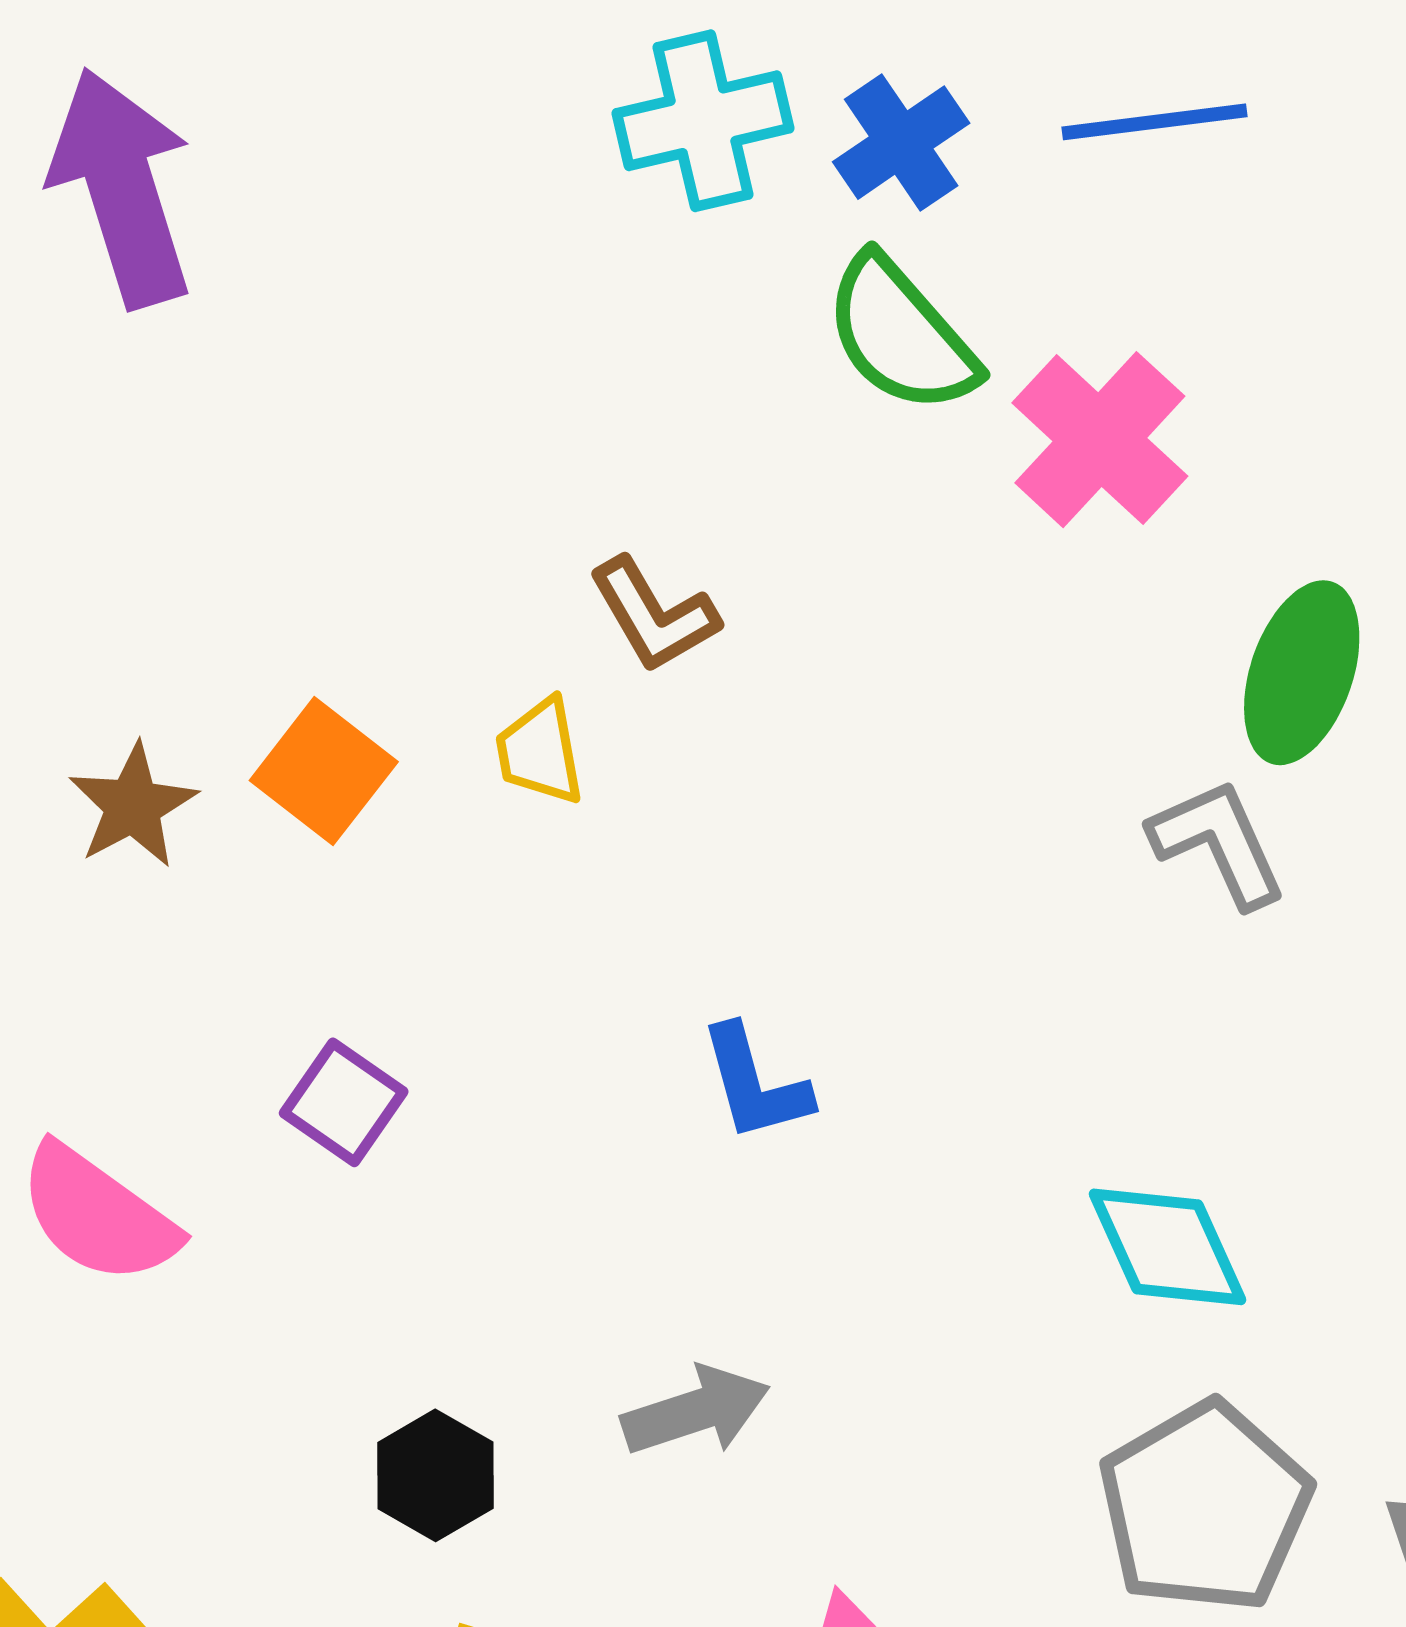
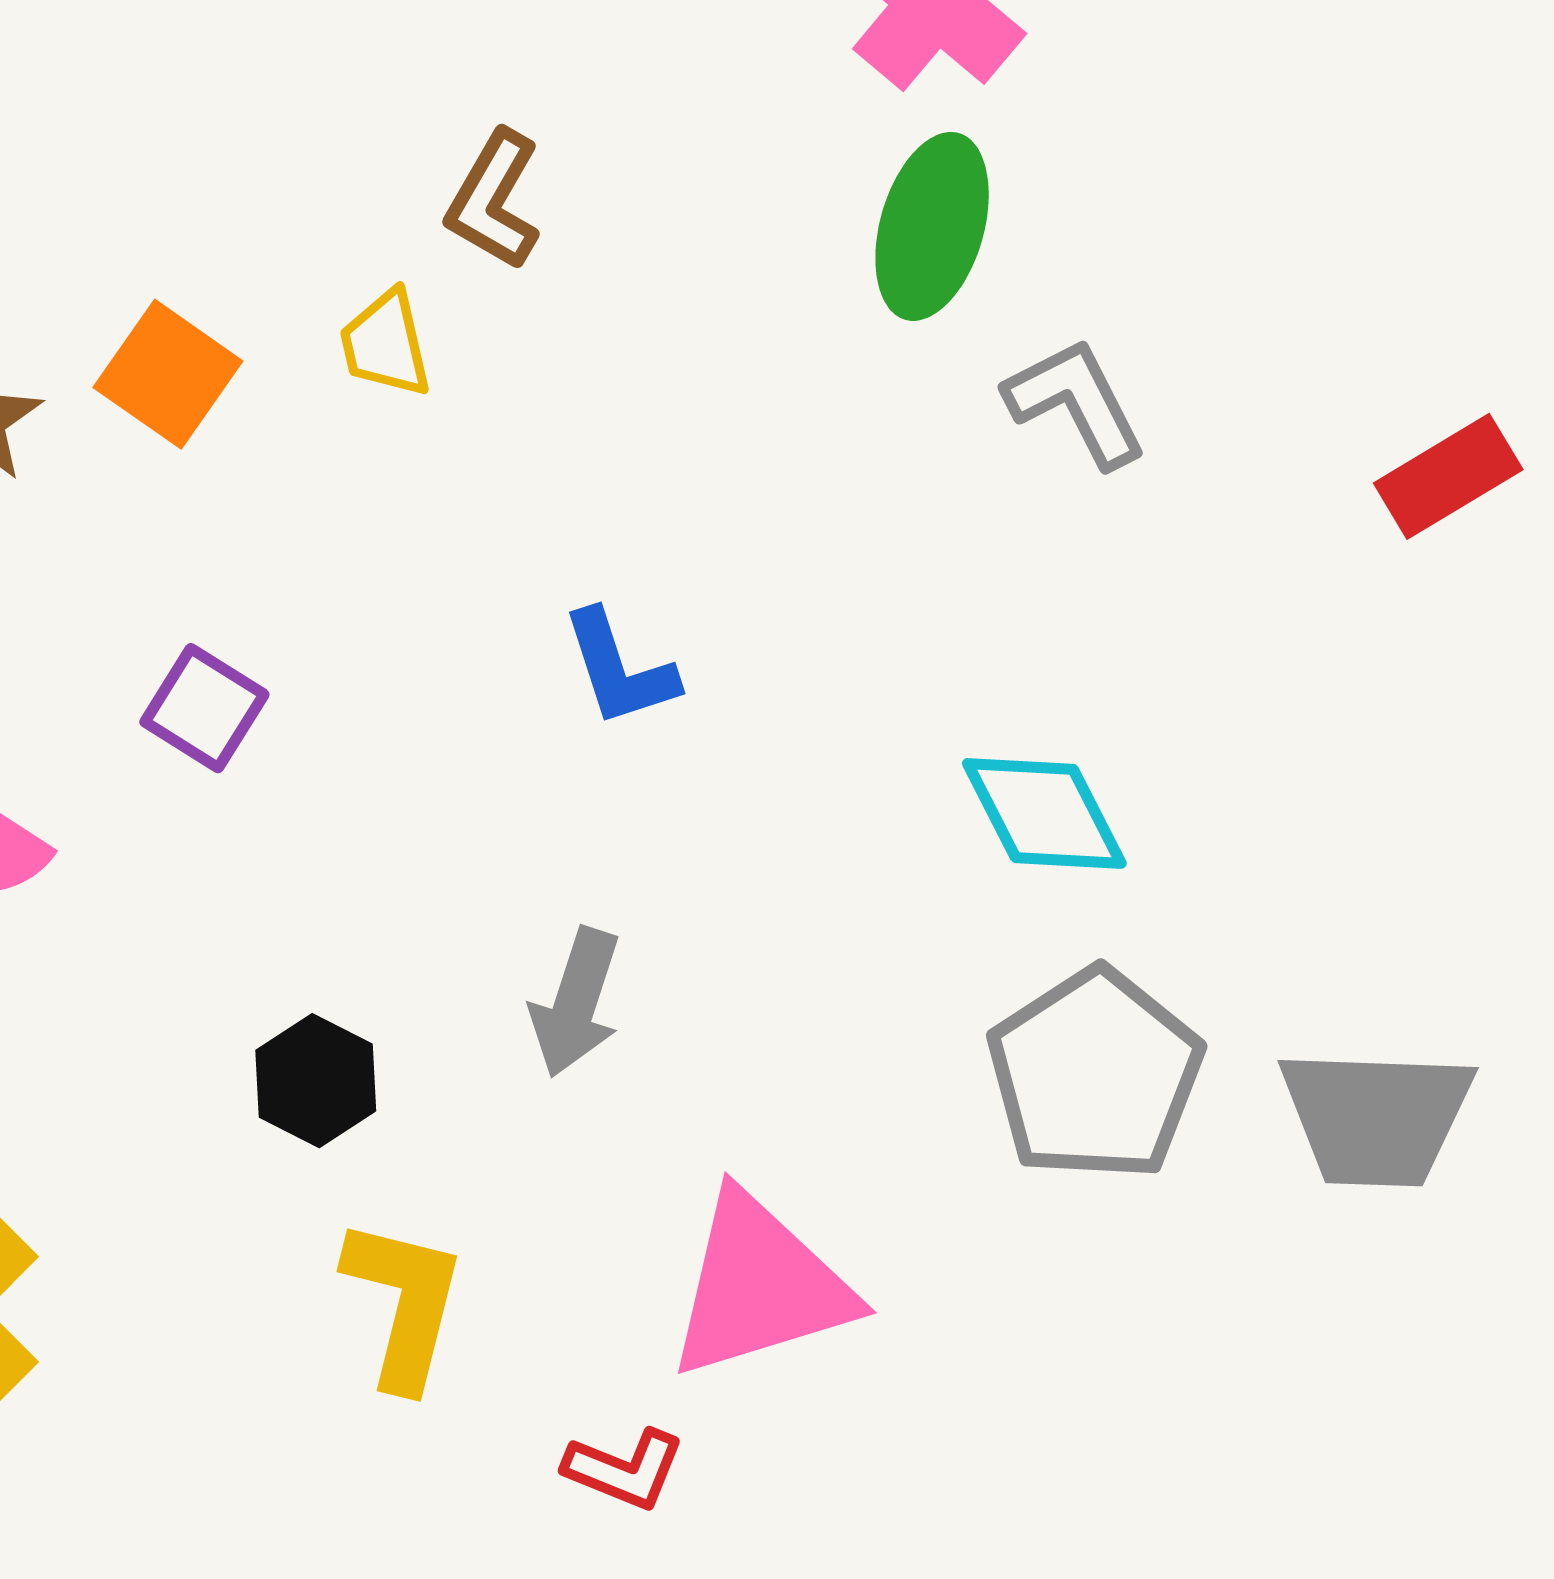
brown L-shape: (654, 615) -> (494, 200), turned 63
green ellipse: (1302, 673) -> (932, 226), moved
gray arrow: (696, 1411) -> (576, 1003), turned 129

